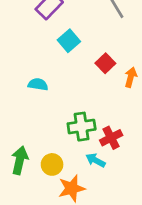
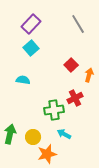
cyan square: (69, 41) -> (31, 48), moved
red cross: (111, 138) -> (75, 98), moved

